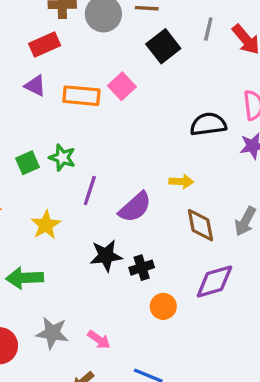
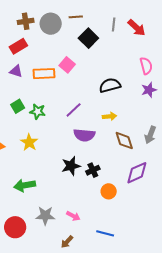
black semicircle: (208, 124) -> (110, 85), moved
green square: (28, 163) -> (18, 106), moved
purple line: (90, 190) -> (74, 110), moved, turned 36
purple semicircle: (135, 207) -> (84, 135), turned 55
yellow star: (46, 225) -> (29, 142), moved

